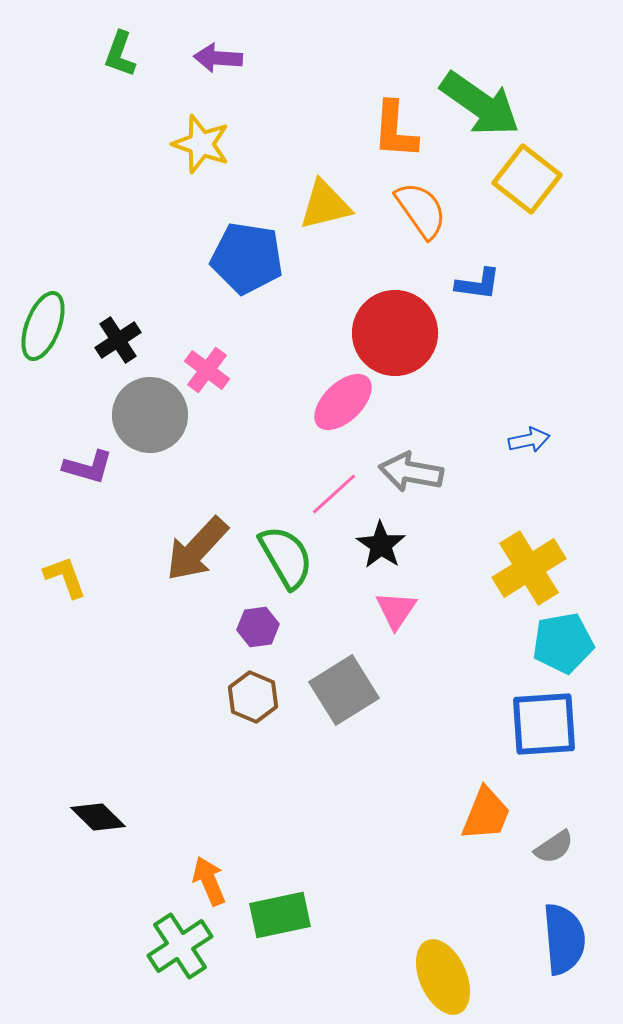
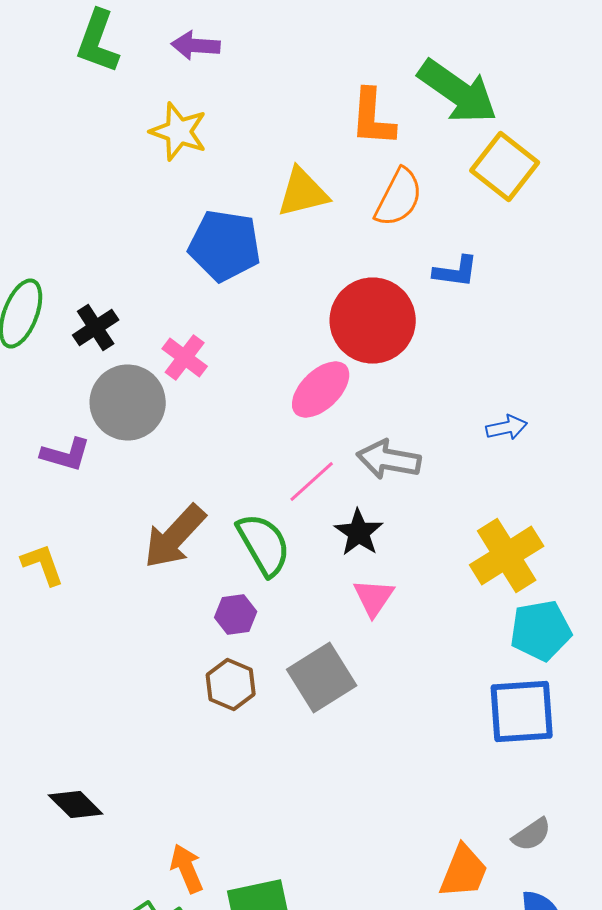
green L-shape: (120, 54) -> (98, 42), size x1.4
orange semicircle: (421, 210) -> (399, 198), turned 62
orange trapezoid: (486, 814) -> (464, 872), moved

